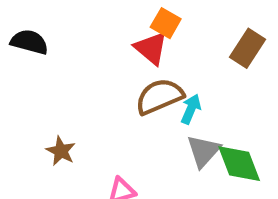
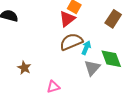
red triangle: (151, 48) -> (67, 19), turned 42
green diamond: (239, 164) -> (111, 59), moved

